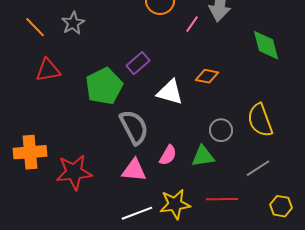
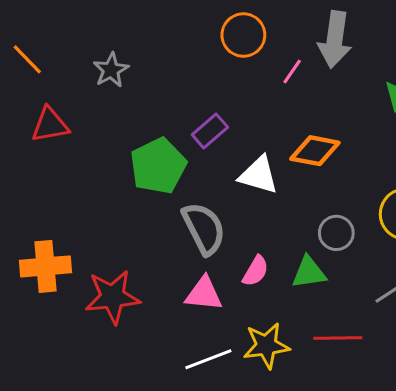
orange line: (35, 27) -> (27, 59), moved
red triangle: (48, 70) -> (50, 125), moved
orange diamond: (207, 76) -> (315, 151), size x1.4

